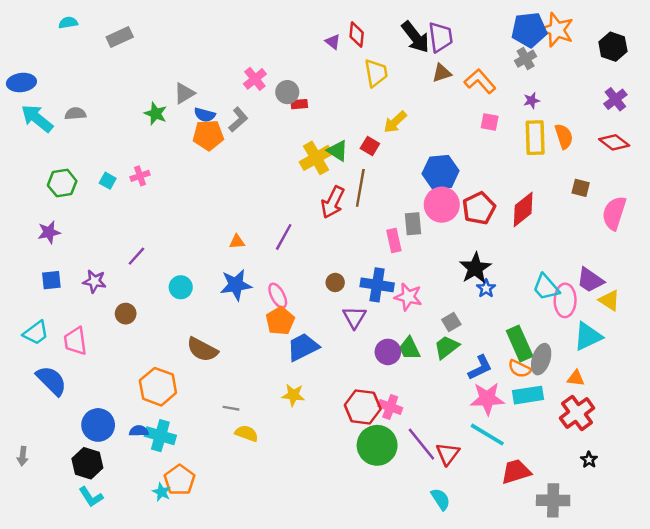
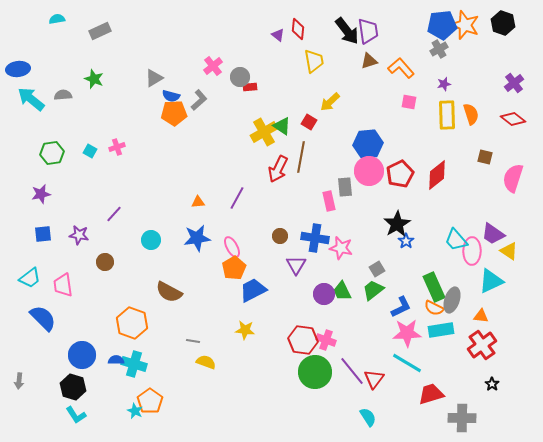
black hexagon: (613, 47) -> (503, 23), moved
green star: (156, 114) -> (94, 79), moved

